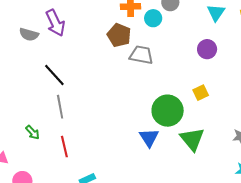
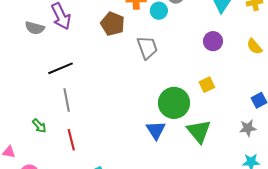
brown pentagon: (119, 35) -> (113, 24), moved
gray trapezoid: (141, 55) -> (147, 48), turned 60
black line: (54, 75) -> (60, 68), turned -70

